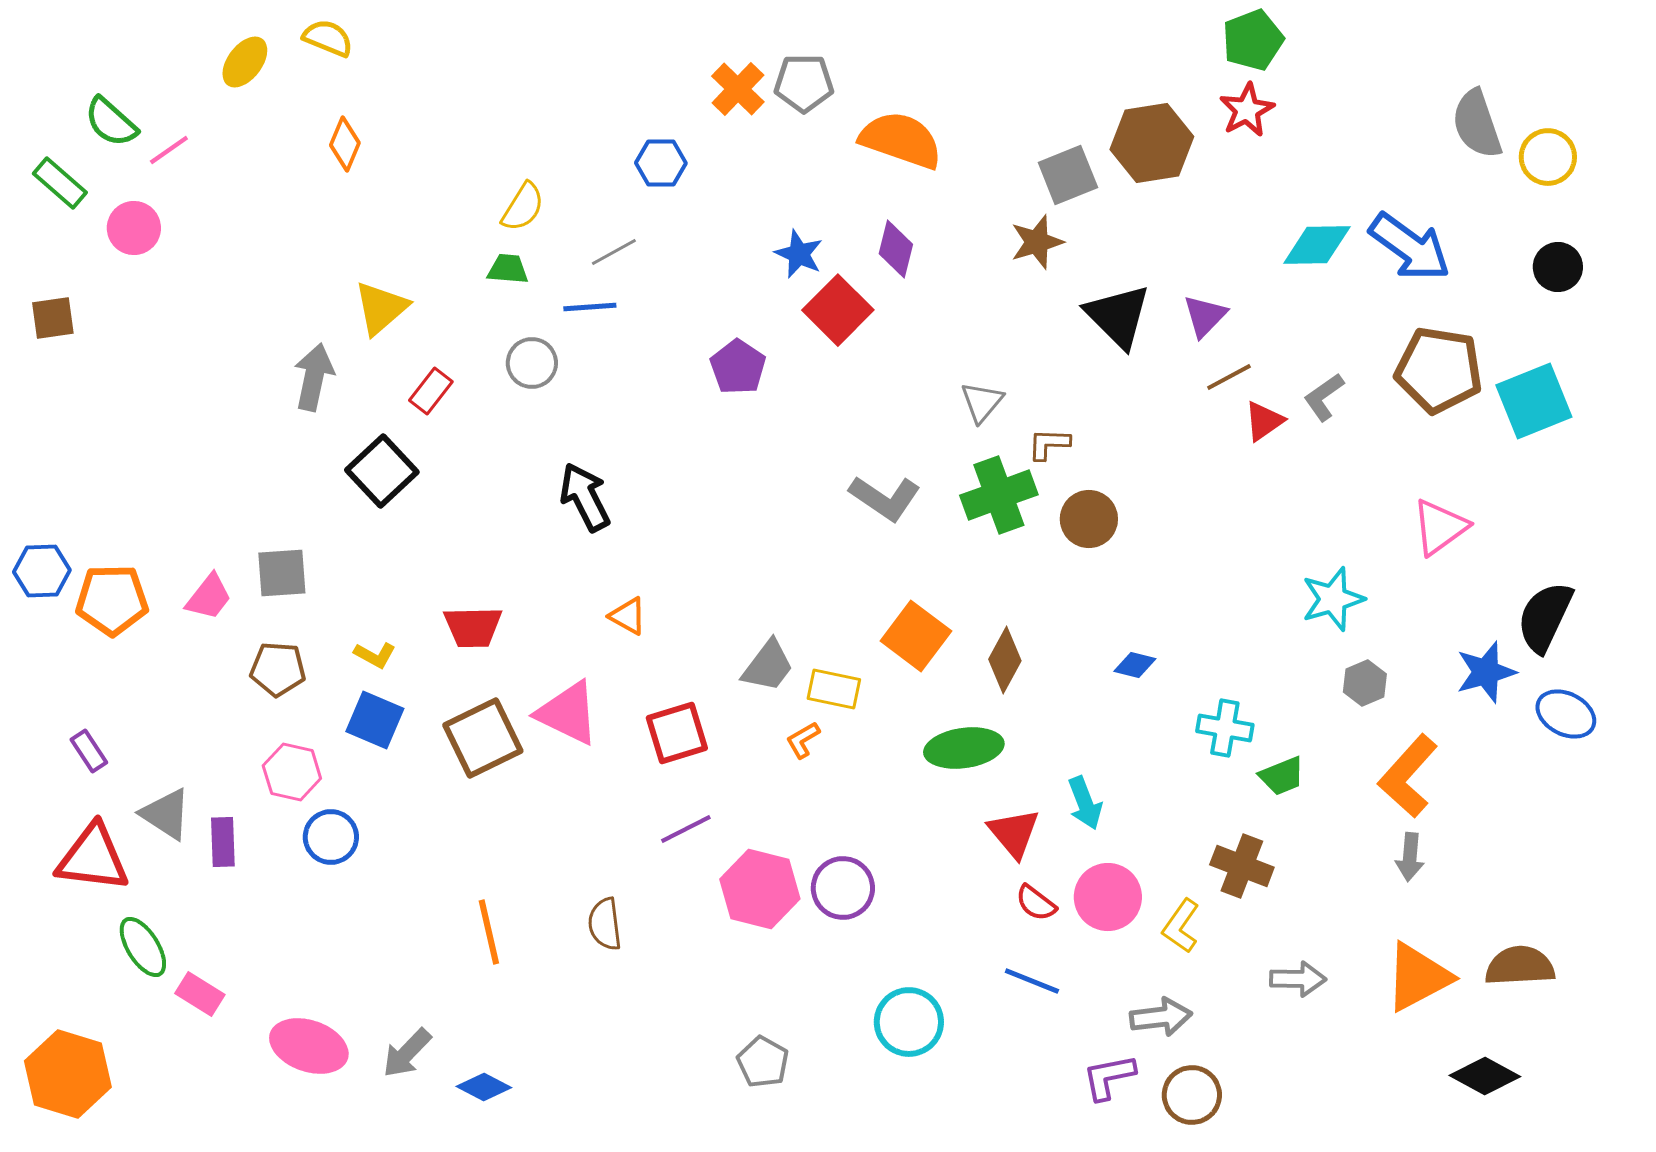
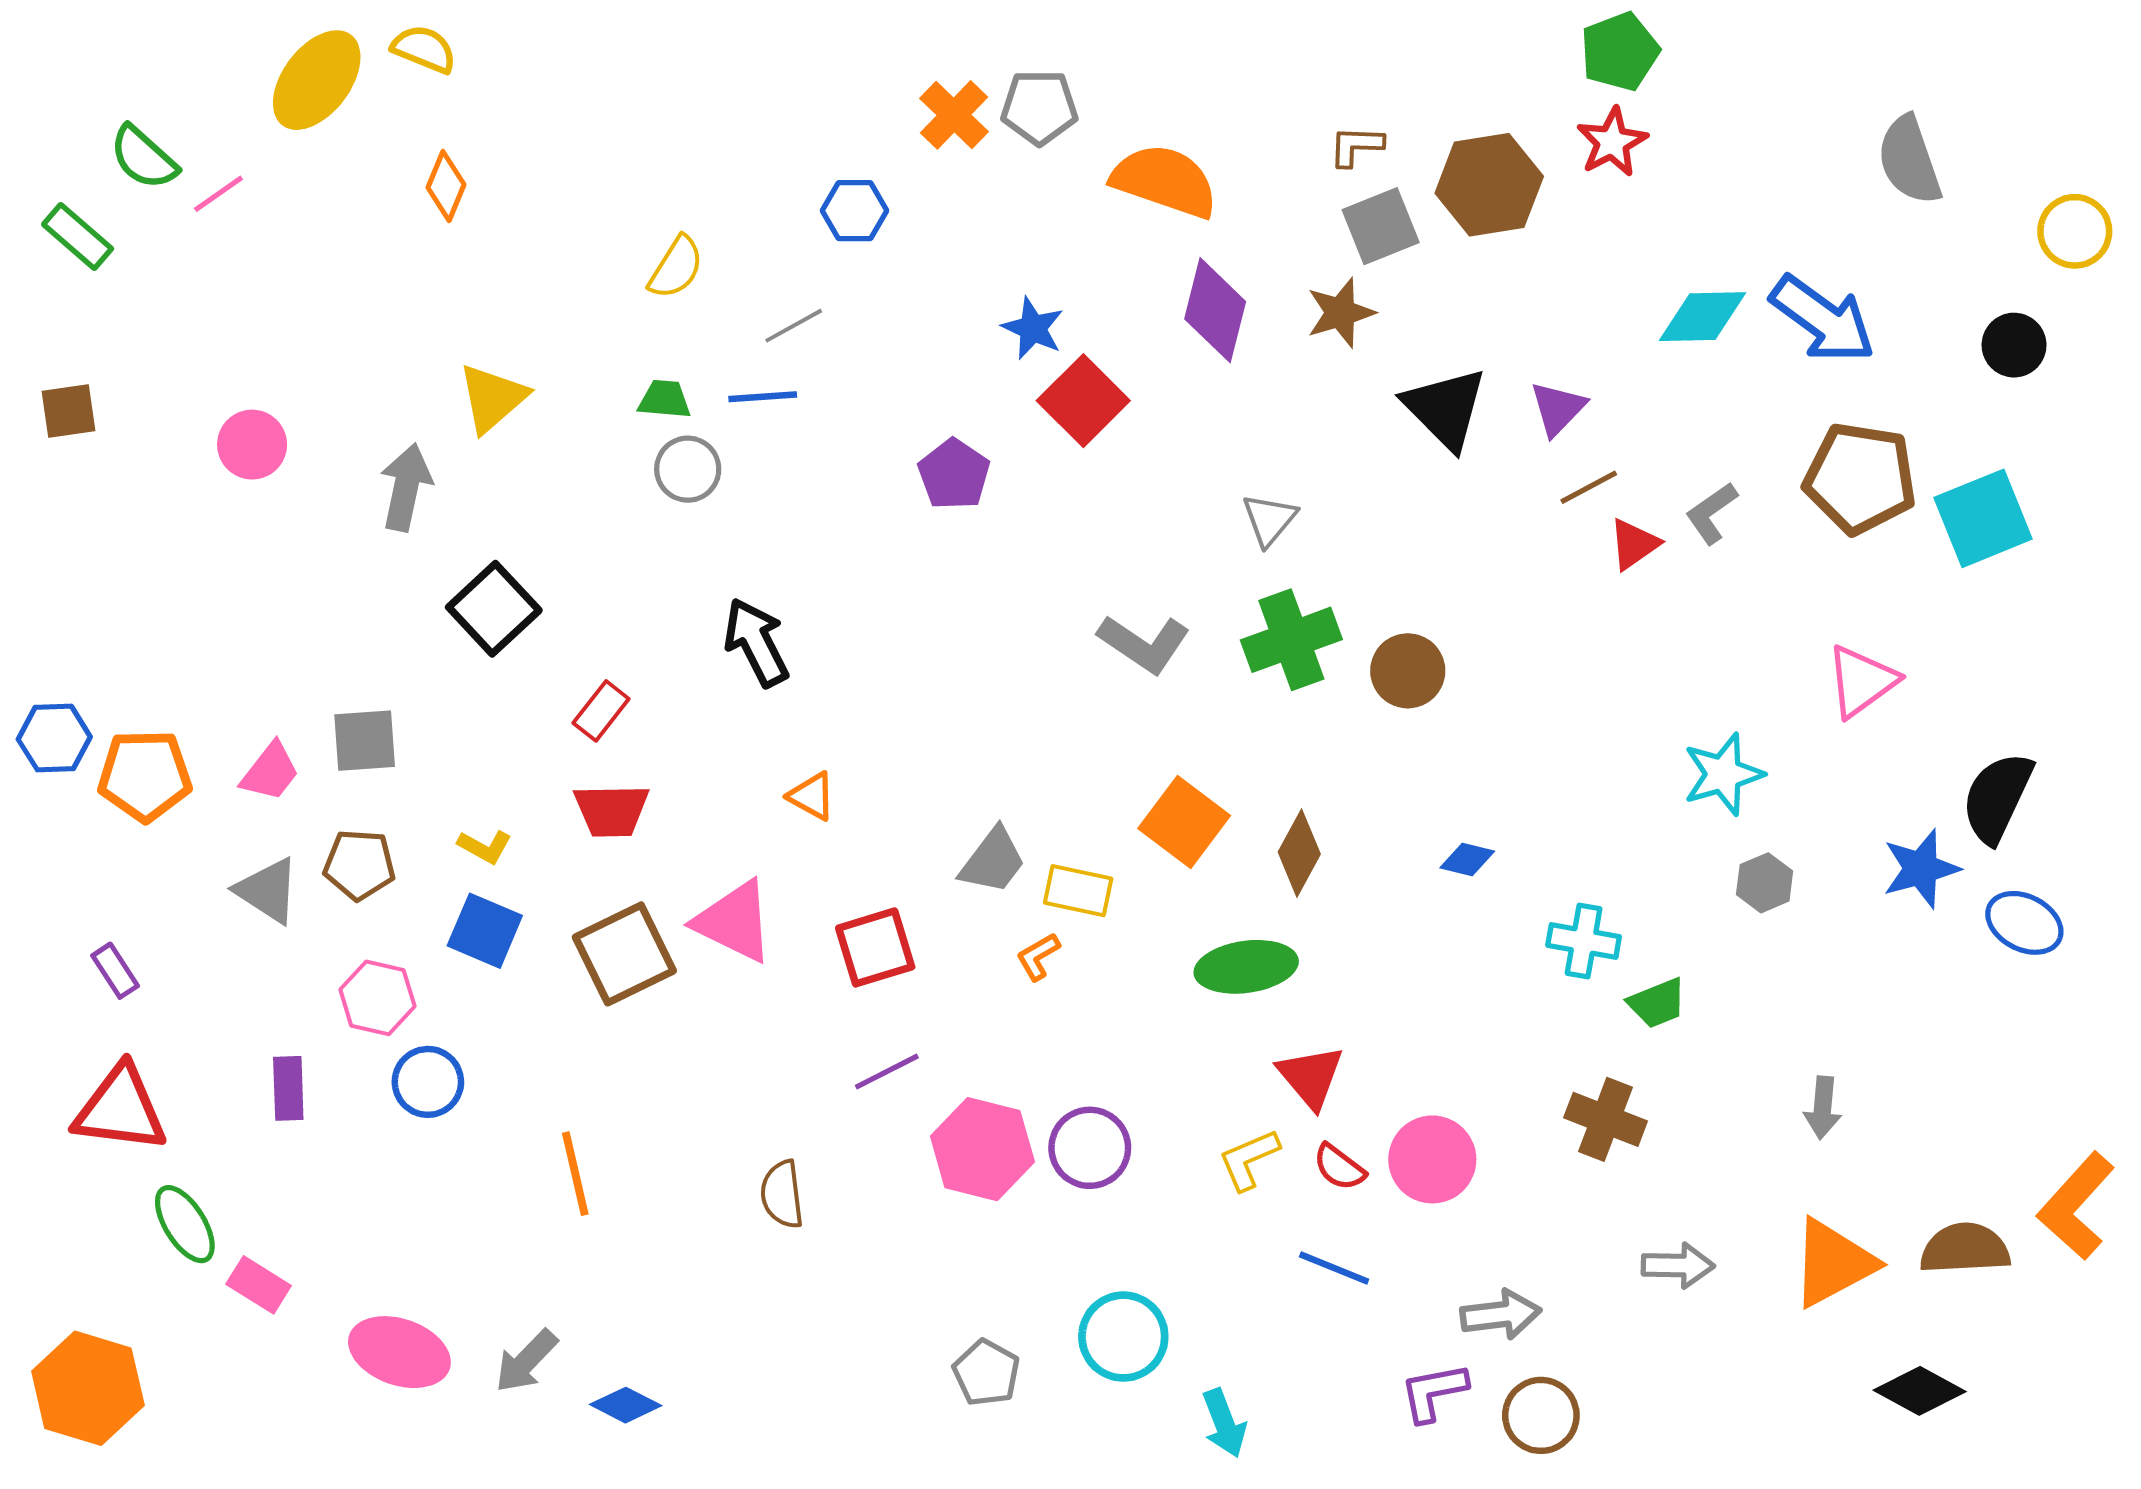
yellow ellipse: (245, 62) -> (317, 80), size x1.5
yellow circle: (1548, 157) -> (2075, 231), moved
pink circle: (134, 228) -> (252, 445), moved
purple diamond: (896, 249) -> (1215, 310), moved, size x1.4
green trapezoid: (508, 269) -> (664, 399), moved
red rectangle: (431, 391) -> (601, 711), moved
brown L-shape: (1049, 444) -> (1356, 146), moved
orange L-shape: (1408, 776) -> (2076, 1206), moved
cyan arrow: (1085, 803) -> (1224, 1423), moved
gray triangle: (166, 814) -> (268, 891), moved
yellow L-shape: (1181, 926) -> (1249, 1159), moved, turned 32
orange line: (489, 932) -> (575, 1174), moved
cyan circle: (909, 1022) -> (1123, 1337), moved

